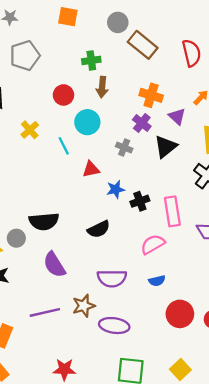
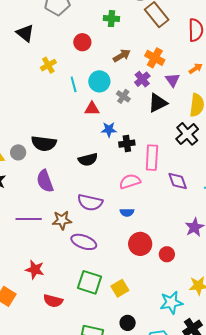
brown arrow: (102, 87) -> (122, 56), moved, turned -138
cyan circle: (87, 122) -> (99, 81), moved
yellow square: (180, 369) -> (120, 288), moved

